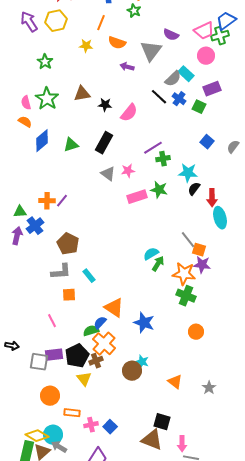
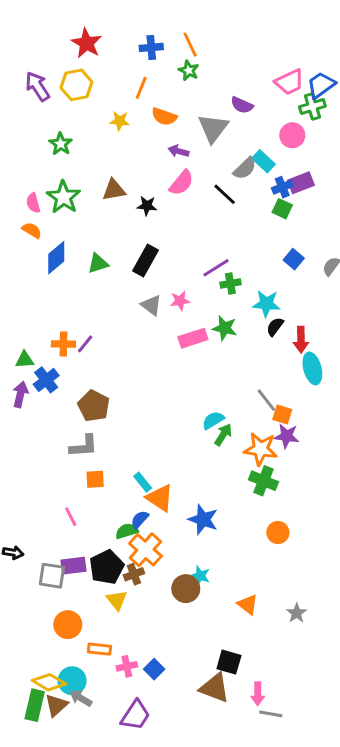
pink trapezoid: (204, 31) -> (289, 82), moved
blue cross: (179, 99) -> (282, 187), moved, turned 32
pink semicircle: (129, 113) -> (181, 183), moved
cyan rectangle: (89, 276) -> (143, 482), moved

